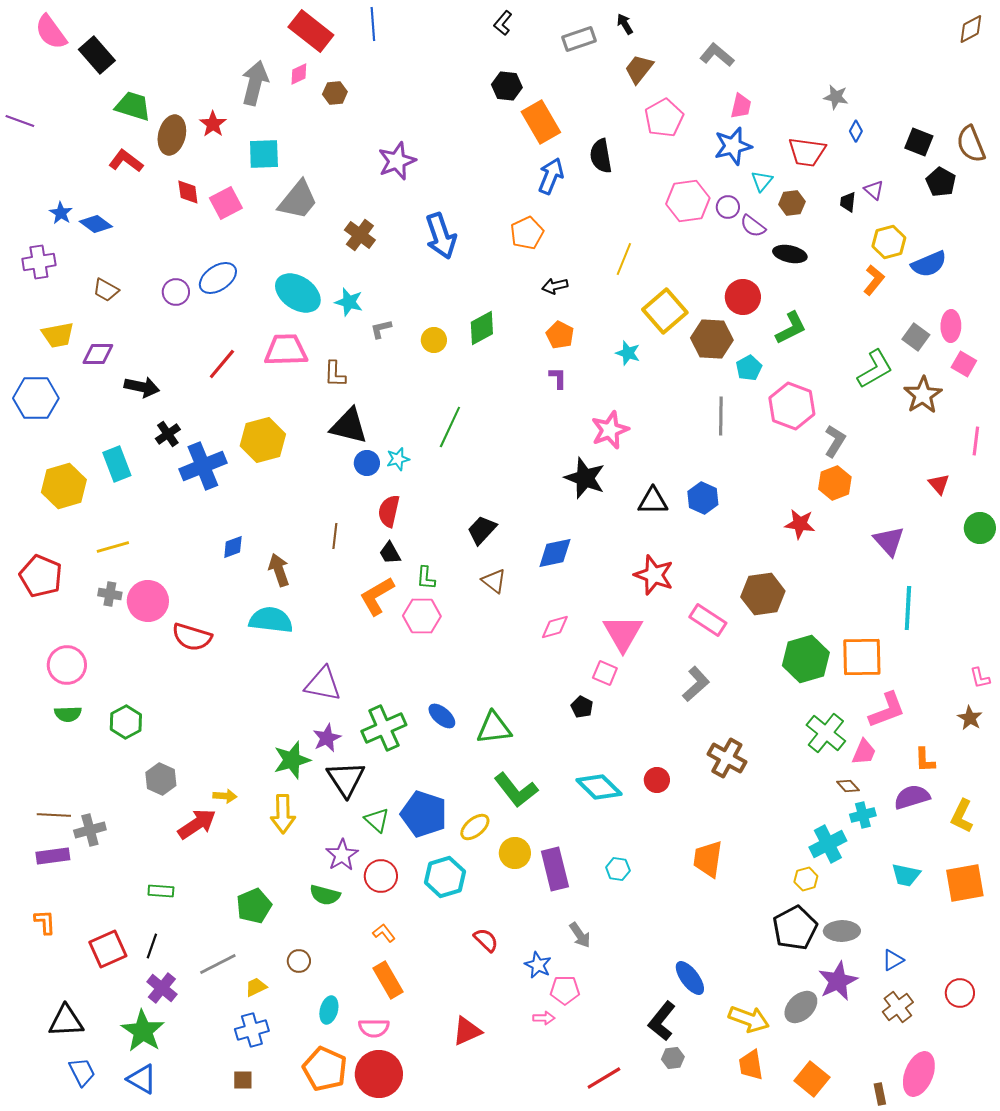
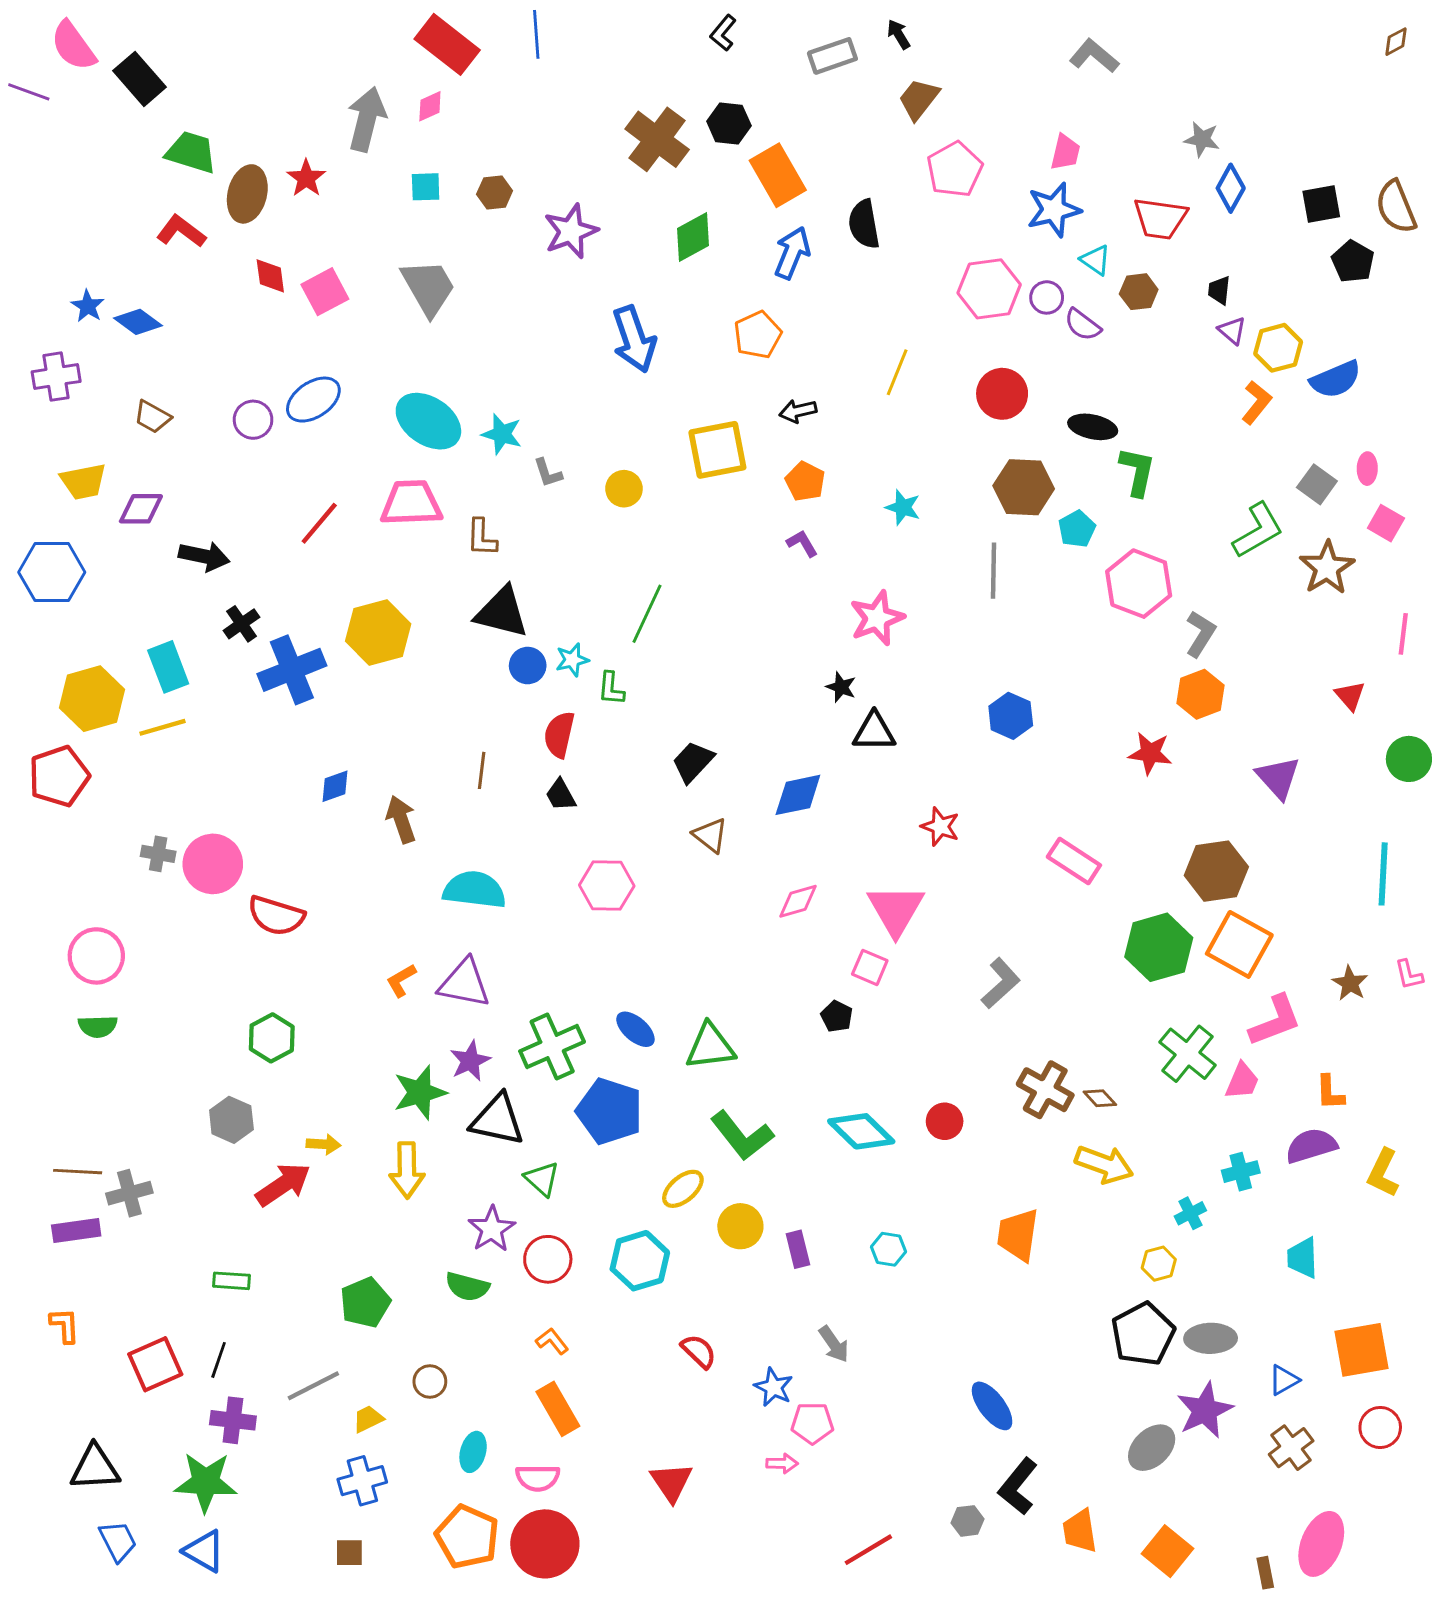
brown diamond: (971, 29) -> (1396, 42), size x0.7
gray L-shape: (717, 55) -> (1094, 56), moved
brown hexagon: (335, 93) -> (495, 193), moved
purple line: (20, 121) -> (29, 92), moved
blue diamond: (856, 131) -> (1231, 188), size x1.5
black square: (919, 142) -> (1321, 204), turned -32
cyan square: (264, 154) -> (426, 187), moved, size x0.7
cyan triangle: (762, 181) -> (1096, 260), turned -35
purple triangle: (874, 190) -> (1232, 331), moved
gray trapezoid: (298, 200) -> (428, 287), turned -69
brown cross: (360, 235) -> (657, 139), moved, size x1.4
black ellipse: (790, 254) -> (1093, 427), moved
red circle: (743, 297) -> (1002, 394), moved
yellow square: (665, 311) -> (717, 450), moved, turned 30
pink ellipse: (951, 326) -> (1367, 469), size x0.7
green diamond: (482, 328) -> (693, 237), moved
green L-shape: (791, 328) -> (1137, 471), turned -51
gray L-shape: (381, 329) -> (548, 473), turned -95
purple L-shape: (558, 378) -> (802, 543), turned -30
gray line: (721, 416) -> (993, 571), moved
black star: (585, 478) -> (841, 687), size x0.5
black triangle: (653, 501) -> (874, 732), moved
yellow line: (113, 547) -> (162, 727), moved
red star: (654, 575) -> (940, 827), size x0.7
red pentagon: (41, 576) -> (59, 776), moved, turned 30
green L-shape: (426, 578) -> (611, 689), moved
brown hexagon: (763, 594) -> (1216, 871), moved
orange L-shape: (377, 596) -> (401, 980), moved, size x0.6
cyan line: (908, 608) -> (1383, 874), moved
cyan semicircle: (271, 620) -> (474, 890), moved
pink rectangle: (708, 620) -> (1074, 861), moved
orange square: (862, 657) -> (1239, 944), turned 30
brown star: (970, 718) -> (1350, 983), moved
green hexagon: (126, 722) -> (272, 1038), moved
black triangle: (346, 779) -> (497, 1120), turned -45
brown diamond: (848, 786) -> (1100, 1098), moved
blue pentagon: (424, 814) -> (610, 1111), moved
cyan cross: (828, 844) -> (1190, 1213), size x0.6
purple rectangle: (555, 869) -> (798, 1249), size x0.6
cyan trapezoid: (906, 875) -> (1303, 1258), turned 76
orange square: (965, 883) -> (1362, 1350), moved
purple cross: (162, 988) -> (233, 1420), turned -32
yellow arrow: (749, 1019) -> (1104, 1164), moved
black L-shape: (662, 1021) -> (1018, 1486), moved
green star: (143, 1031) -> (206, 1482), turned -30
red triangle: (467, 1031) -> (671, 1482), turned -40

